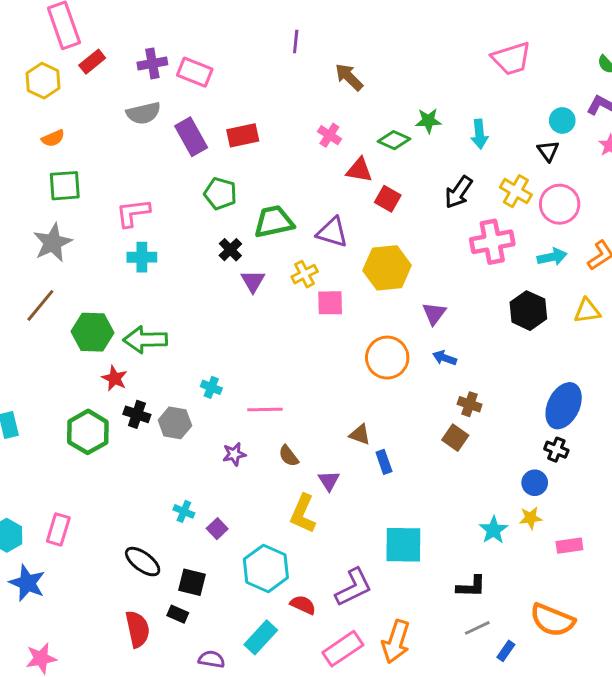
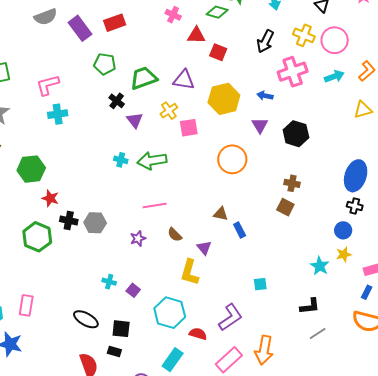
black hexagon: (528, 311) -> (296, 134), moved
green arrow: (145, 340) -> (152, 161), moved
blue arrow: (445, 358) -> (265, 96), moved
cyan cross: (211, 387) -> (121, 160), moved
cyan square: (403, 545) -> (260, 284), size x0.5
blue rectangle: (506, 651) -> (367, 292), moved

